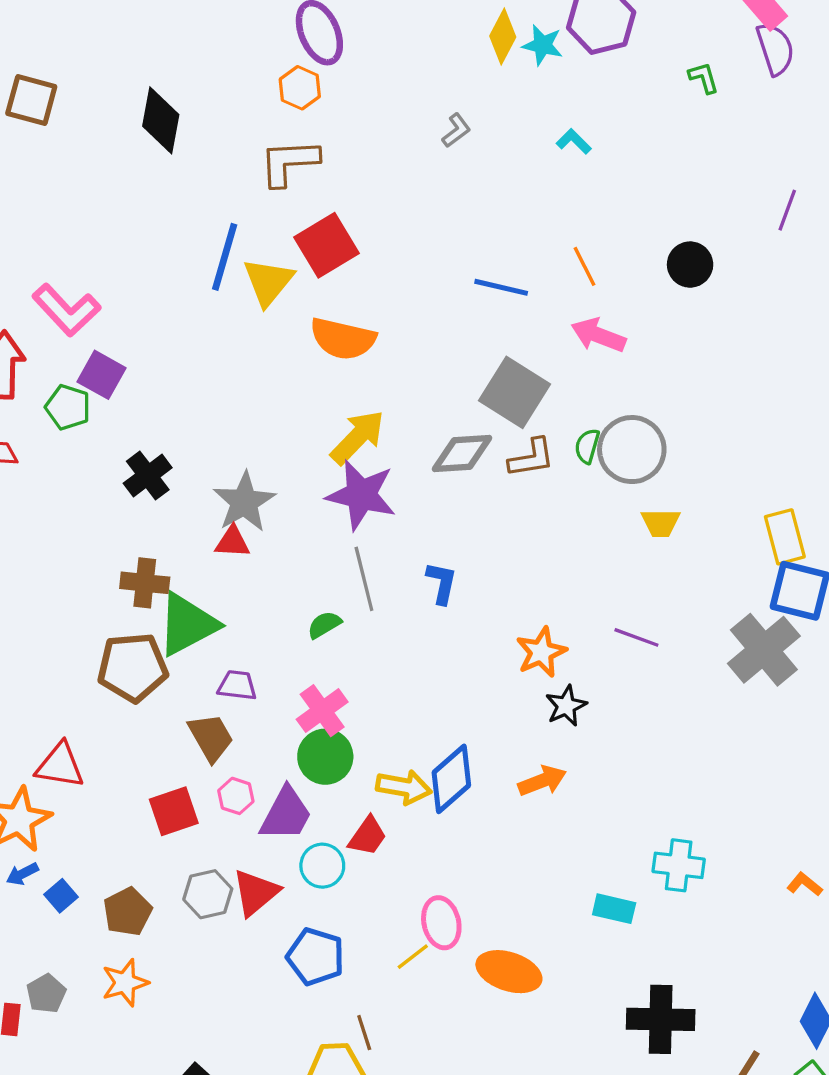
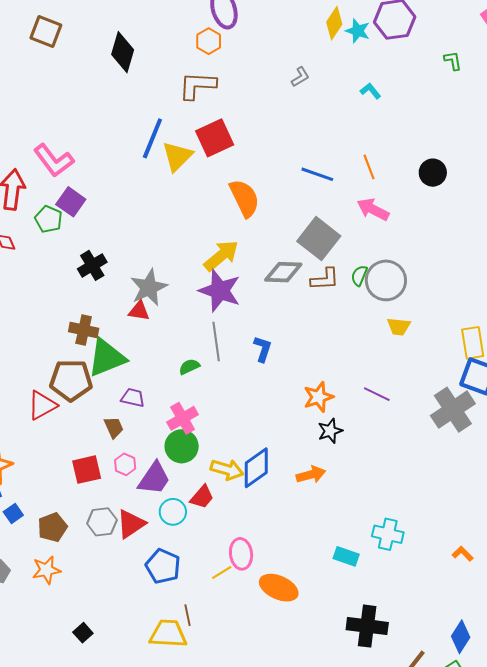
orange semicircle: (343, 339) -> (244, 198), moved, turned -135
brown trapezoid: (211, 737) -> (114, 427), size x0.7
red triangle: (60, 765) -> (42, 405), moved, turned -44

